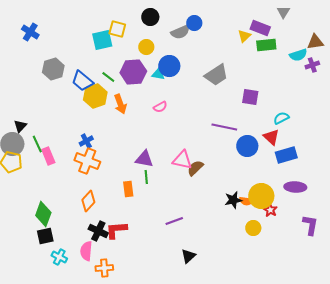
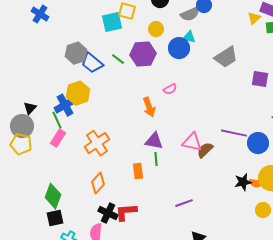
gray hexagon: (53, 69) -> (76, 53), moved
cyan triangle: (158, 74) -> (189, 37), moved
yellow hexagon: (95, 96) -> (78, 93), moved
orange arrow: (120, 104) -> (149, 107), moved
purple line: (224, 127) -> (234, 133), moved
blue cross: (86, 141) -> (65, 105), moved, size x1.5
green line: (37, 144) -> (57, 120), moved
blue circle: (247, 146) -> (258, 143), moved
pink rectangle: (48, 156) -> (58, 138), turned 54
orange cross: (87, 161) -> (97, 143), turned 35

